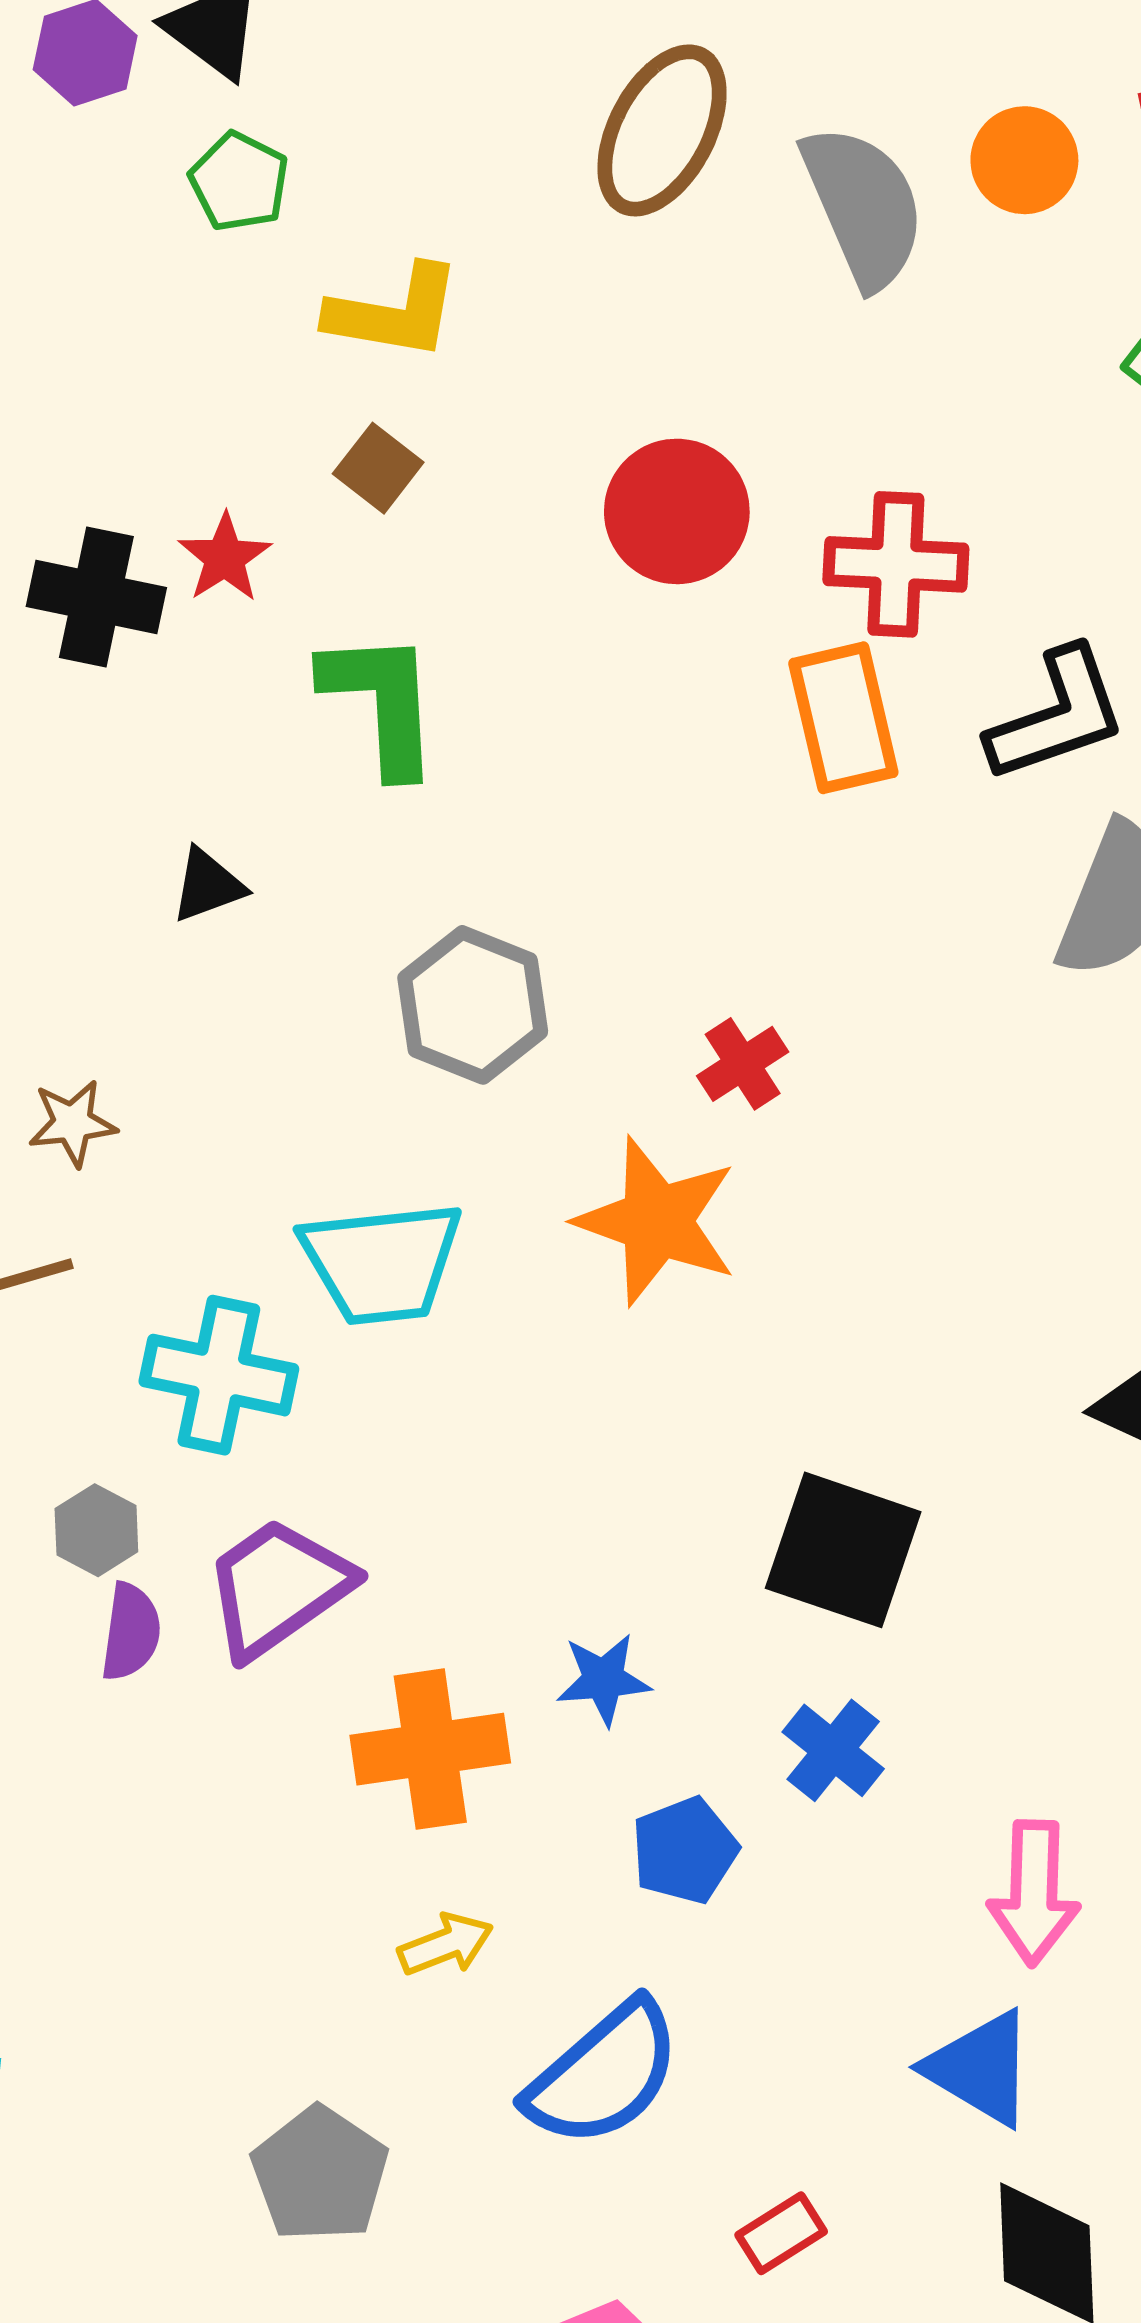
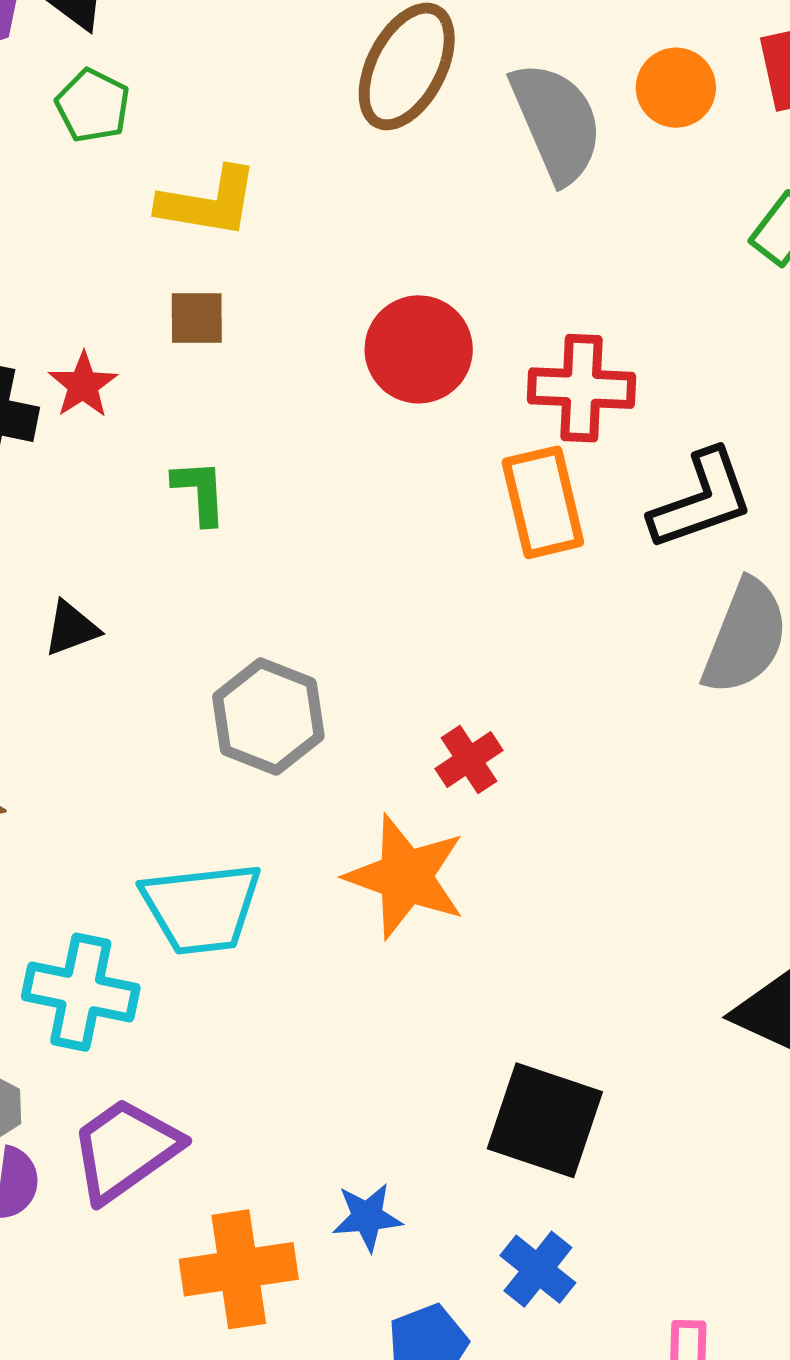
brown square: (378, 468) -> (197, 318), turned -38
green L-shape: (382, 702) -> (200, 492), size x0.6

